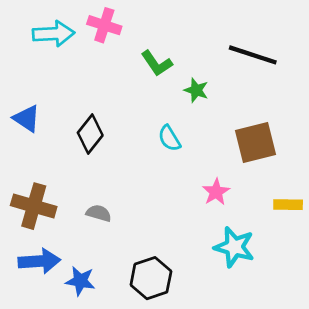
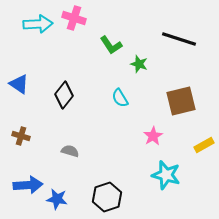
yellow rectangle: (288, 205) -> (204, 145), turned -30
brown cross: (34, 206) -> (21, 136), moved, size x0.6

